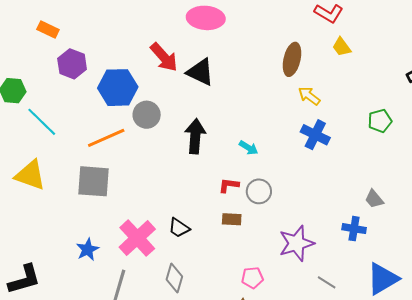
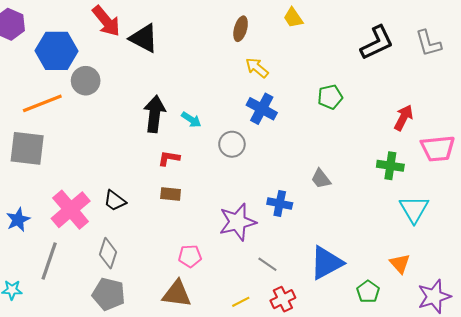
brown ellipse: (292, 59) -> (241, 29), size x0.7
black arrow: (195, 136) -> (155, 114), moved
gray circle: (259, 191) -> (232, 144), moved
blue cross: (354, 229) -> (280, 204), moved

